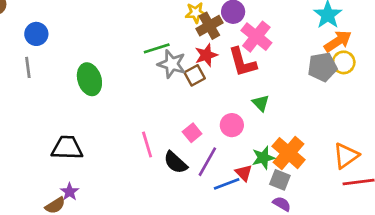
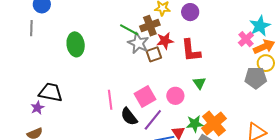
brown cross: (209, 26) -> (150, 26), moved
pink cross: (256, 37) -> (246, 39), moved, size x0.7
green line: (157, 48) -> (129, 30), turned 36
gray pentagon: (322, 67) -> (256, 78), moved
pink square: (192, 133) -> (145, 97), size x1.5
purple star: (70, 192) -> (37, 108), moved

